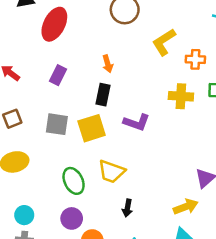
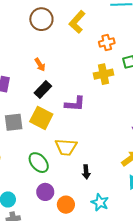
yellow L-shape: (164, 42) -> (77, 22), moved
black rectangle: (103, 95) -> (43, 89), turned 48
yellow square: (92, 128) -> (41, 118), turned -30

